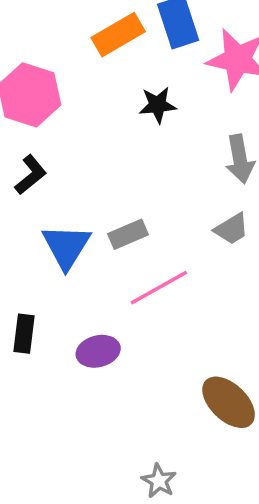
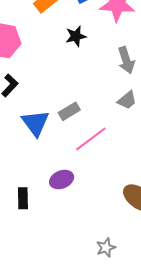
black rectangle: (24, 334) -> (23, 198), moved
gray star: (159, 481) -> (106, 248), turned 30

